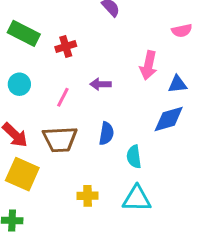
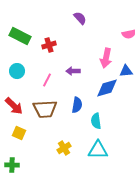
blue diamond: (169, 119) -> (107, 88), moved
yellow square: (22, 174) -> (19, 133), size x0.6
yellow cross: (88, 196) -> (64, 148), turned -32

